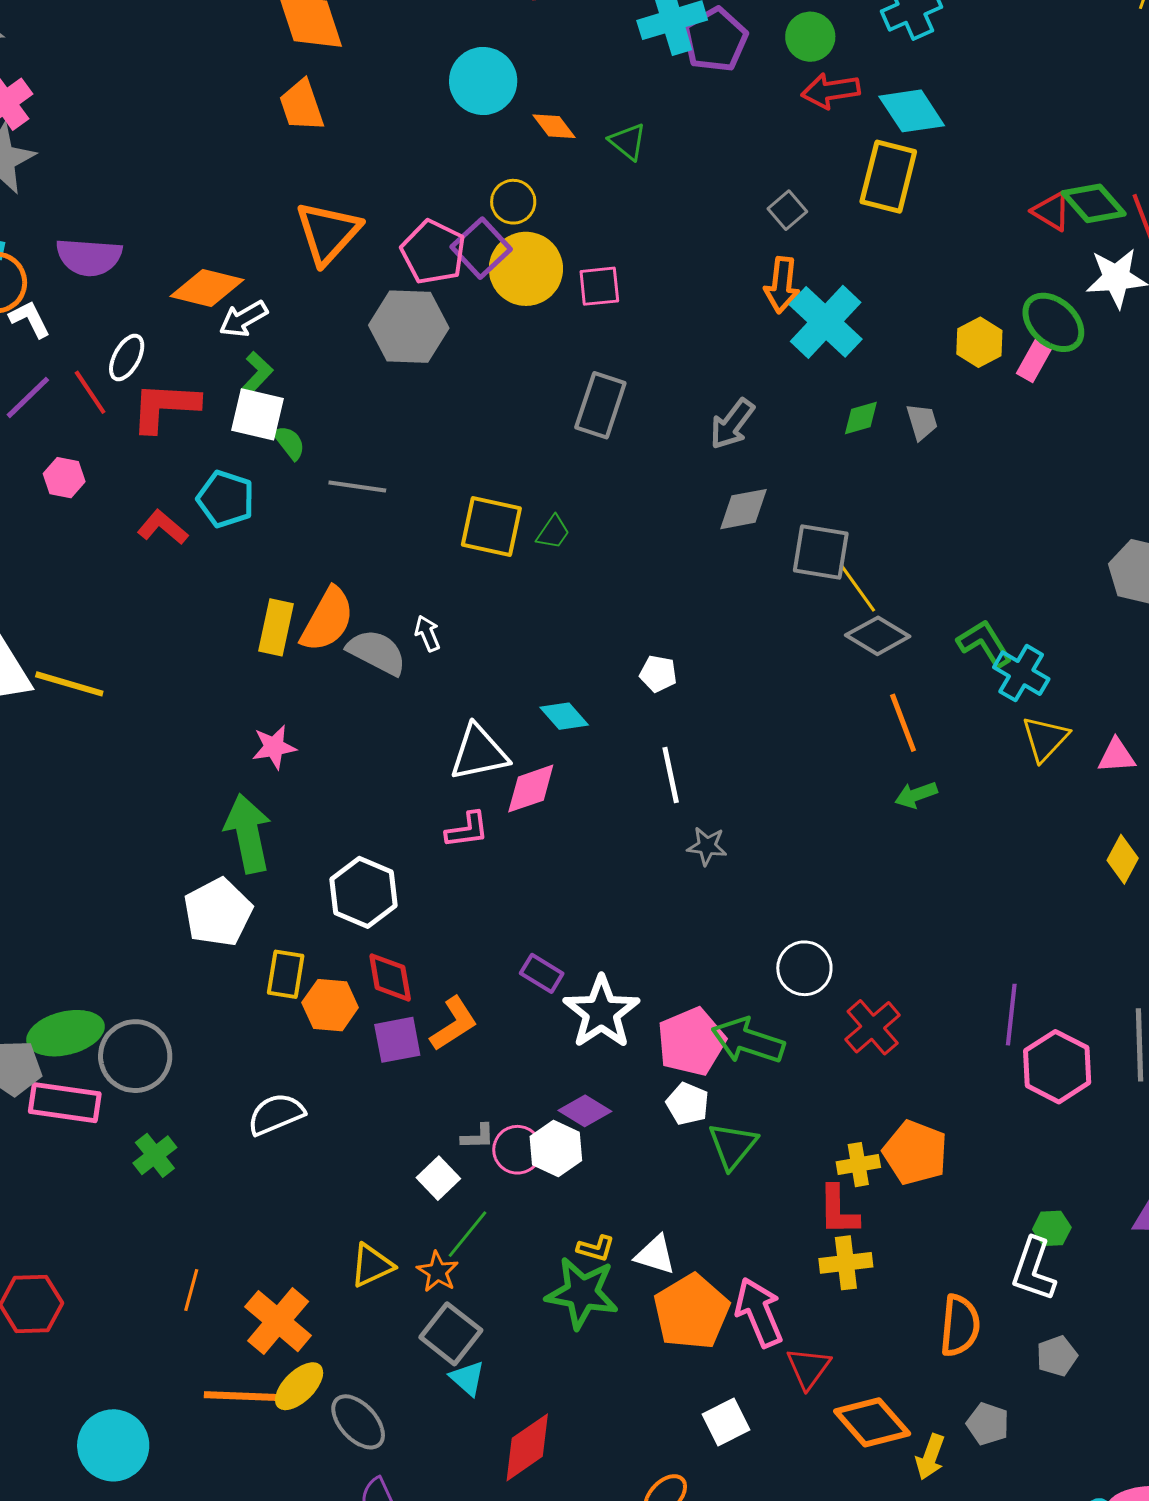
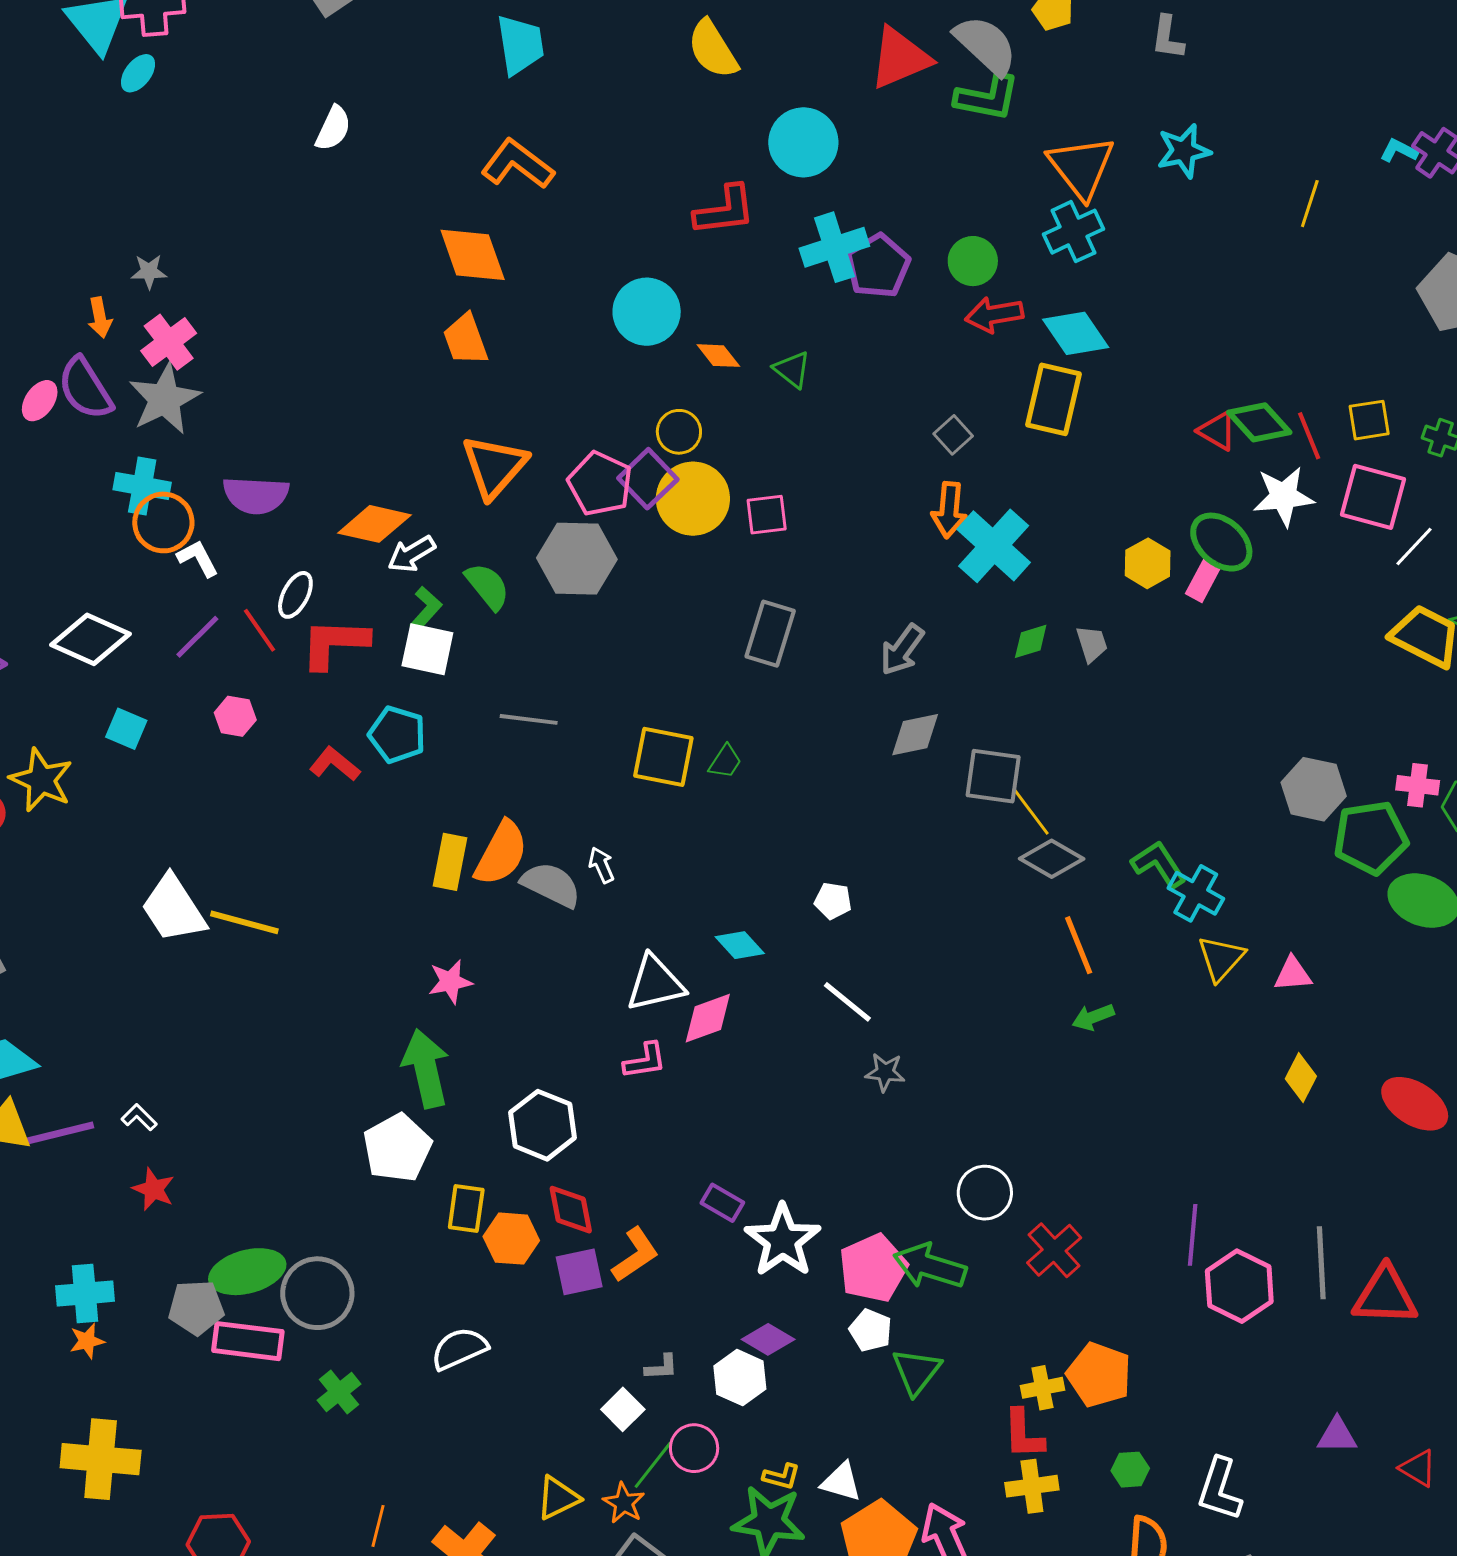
green semicircle: (289, 443) -> (487, 586), moved, size x1.4
white line: (671, 775) -> (847, 1002), turned -38
pink circle: (517, 1150) -> (694, 1448), moved
green hexagon: (1052, 1228) -> (1130, 1470), moved

